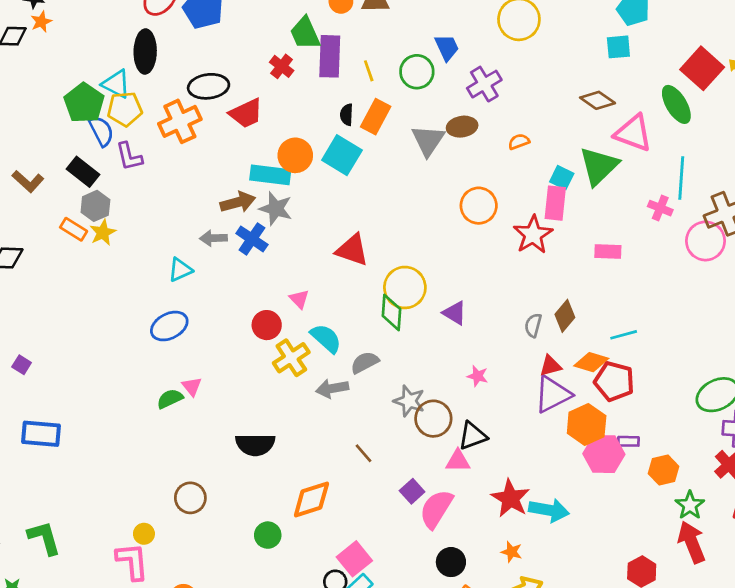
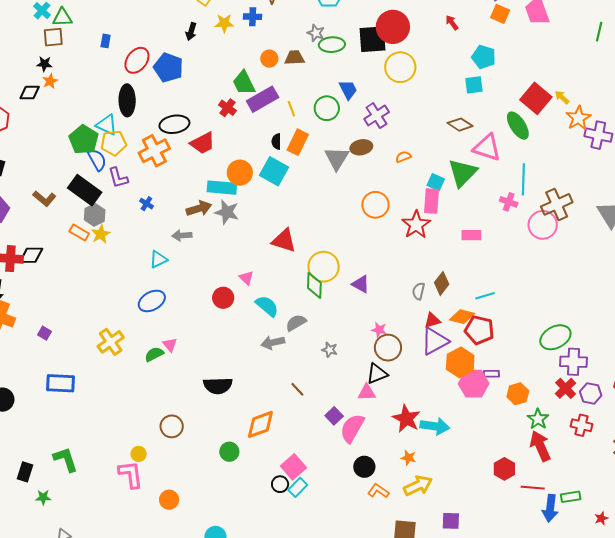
purple rectangle: (330, 56) -> (263, 99), turned 60
black rectangle: (83, 172) -> (85, 190), size x1.4
blue cross: (252, 239) -> (146, 204), moved, size x0.6
yellow cross: (291, 358) -> (111, 342), moved
gray star: (409, 401) -> (330, 350), size x0.7
brown circle: (433, 419) -> (388, 348), moved

